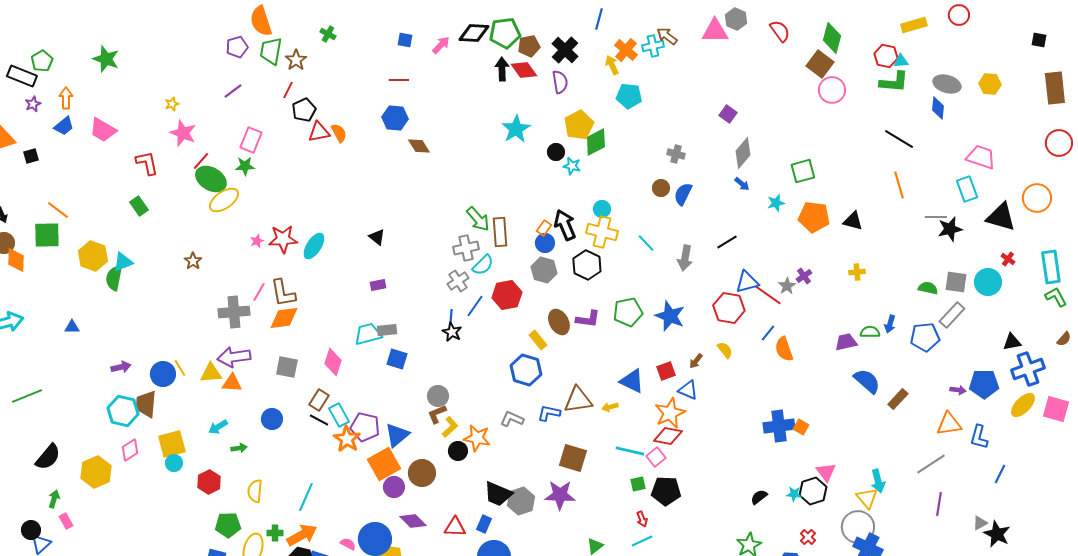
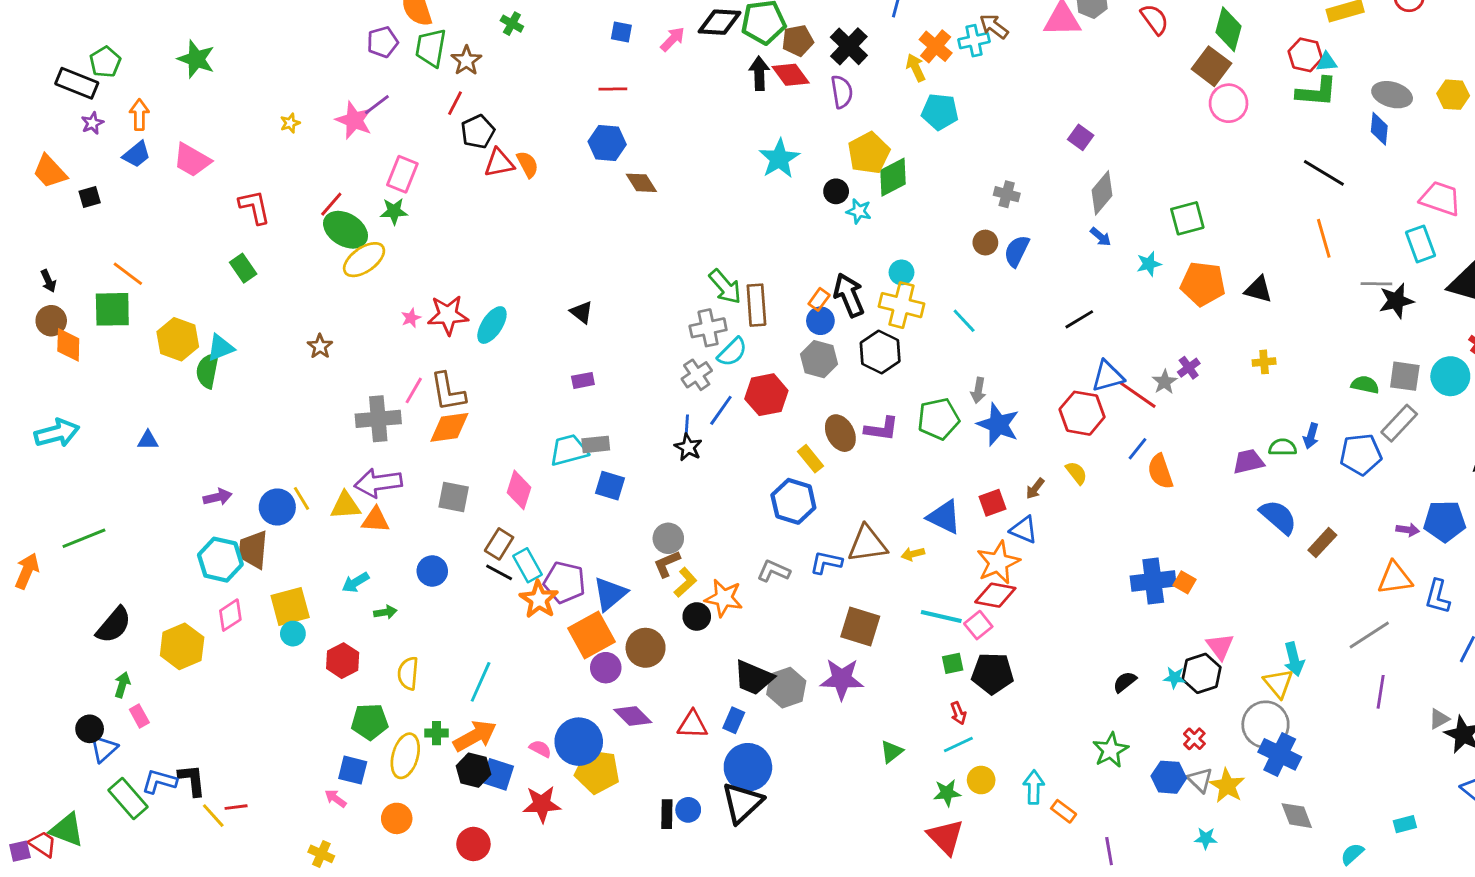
pink star: (183, 133) -> (354, 120), moved
gray arrow: (685, 258) -> (978, 390), moved, size x0.7

